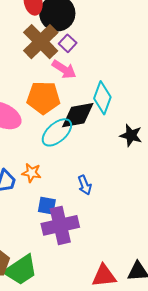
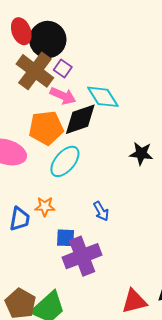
cyan diamond: (102, 98) -> (103, 97), moved, turned -44
black diamond: (78, 115) -> (80, 119), moved

